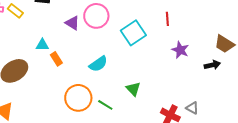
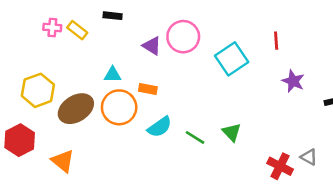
orange rectangle: (56, 59) -> (148, 89), moved, turned -48
cyan semicircle: (98, 64) -> (160, 127), moved
orange circle: (78, 98) -> (119, 107), moved
green line: (105, 105) -> (195, 137), moved

